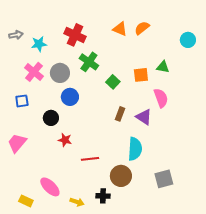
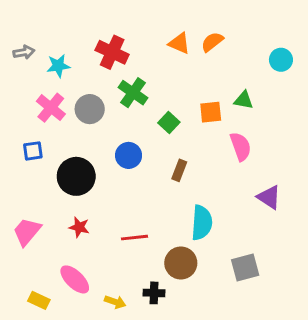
blue circle: (70, 97) -> (129, 155), moved
purple triangle: (144, 117) -> (269, 197), moved
black circle: (51, 118) -> (76, 176), size x1.6
red star: (65, 140) -> (79, 227), moved
pink trapezoid: (17, 143) -> (27, 232), moved

